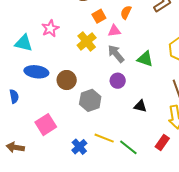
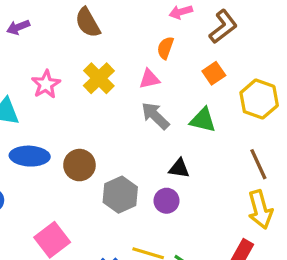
orange square: (99, 16) -> (214, 73), moved
yellow cross: (87, 41) -> (99, 78), moved
purple circle: (118, 81) -> (167, 201), moved
black triangle: (140, 106) -> (179, 168), moved

